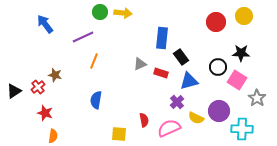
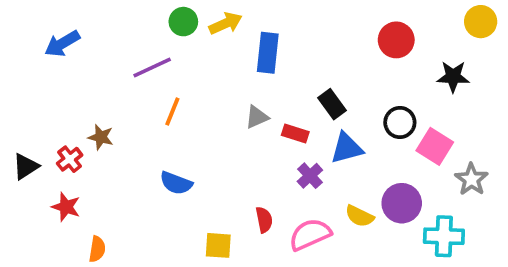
yellow arrow: (123, 13) -> (226, 23), turned -30
yellow circle: (244, 16) -> (481, 22), moved
blue arrow: (45, 24) -> (62, 44), moved, turned -84
blue rectangle: (162, 38) -> (268, 53), moved
black star: (241, 53) -> (453, 77), moved
blue semicircle: (96, 100) -> (176, 183), turned -78
purple cross: (177, 102) -> (310, 176), moved
red star: (45, 113) -> (66, 207), moved

